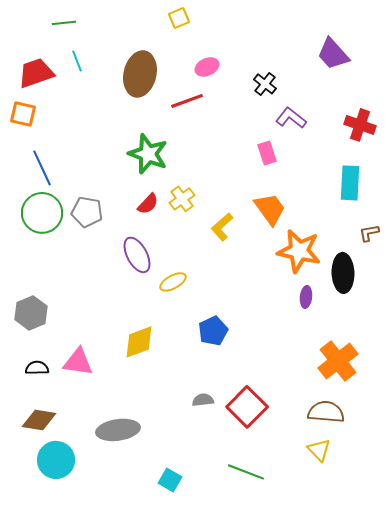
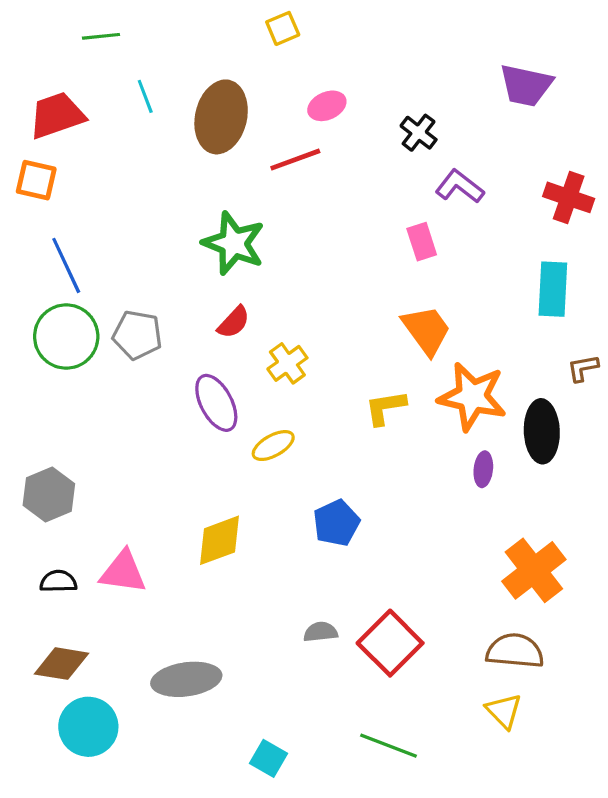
purple trapezoid: (333, 54) -> (526, 85), turned -36
cyan line: (77, 61) -> (145, 96), moved
yellow cross: (182, 199) -> (287, 363), moved
yellow L-shape: (222, 227) -> (385, 408), moved, turned 32

